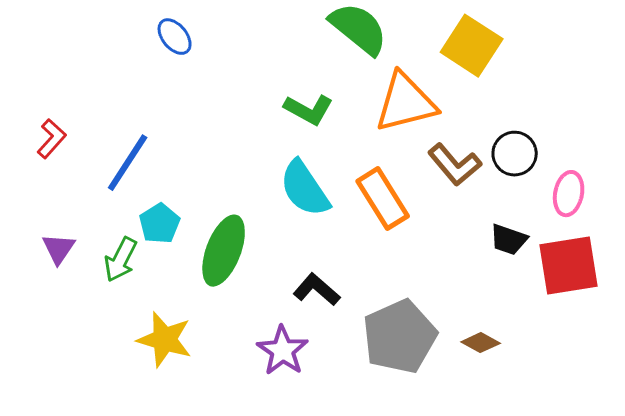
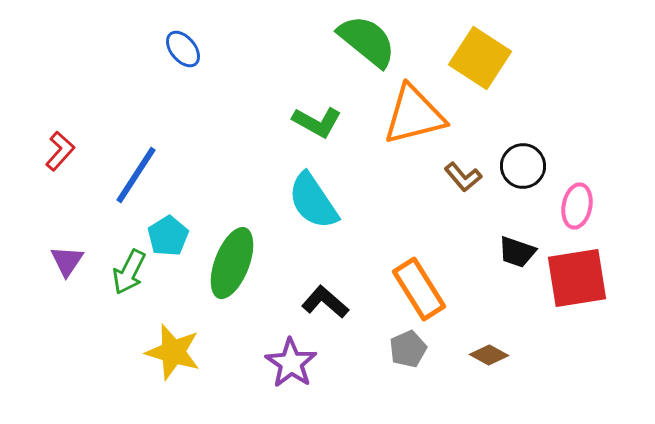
brown L-shape: (455, 165) -> (463, 177), size x0.7
orange rectangle: (383, 199) -> (419, 289), moved
gray pentagon: (400, 337) -> (408, 349), size x0.5

